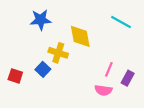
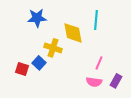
cyan line: (121, 22) -> (96, 20), moved, turned 66
red square: (15, 76) -> (22, 69), moved
purple rectangle: (128, 78) -> (116, 81), moved

